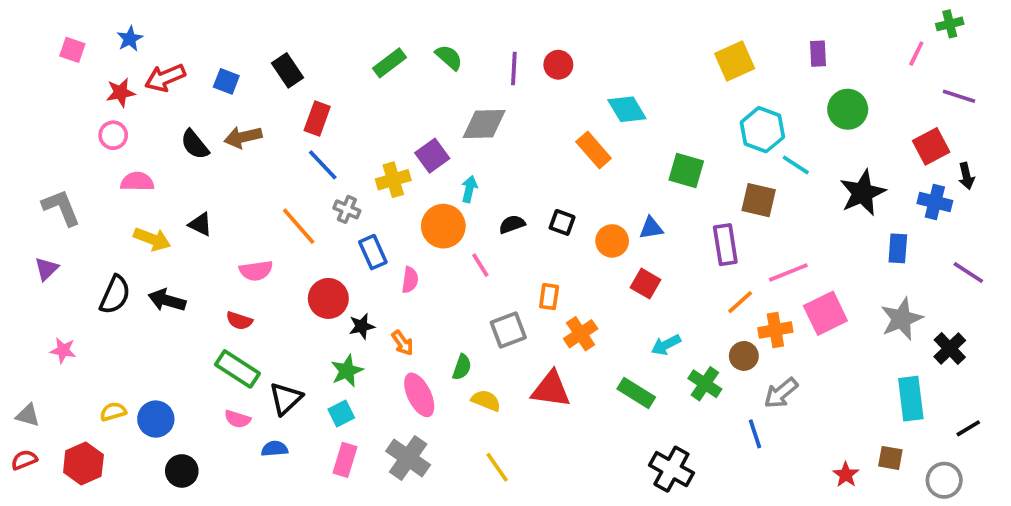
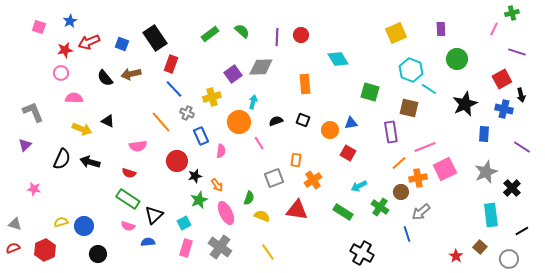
black rectangle: (288, 70) -> (155, 38), size x1.4
orange rectangle: (594, 150) -> (305, 84), moved, turned 36
purple square: (432, 156) -> (233, 74), moved
green star: (347, 371) -> (199, 200), moved
brown square: (890, 458) -> (480, 247), turned 32

